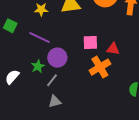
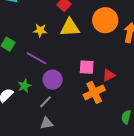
red triangle: (113, 49) -> (109, 75), turned -40
green star: (38, 66) -> (24, 86), moved

